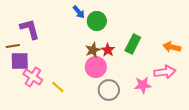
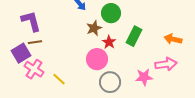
green circle: (97, 21) -> (111, 13), moved
brown line: (13, 46) -> (35, 42), moved
brown star: (93, 50) -> (94, 28), moved
purple square: (20, 61) -> (21, 53), turned -30

